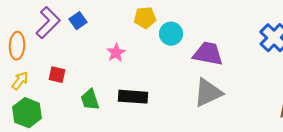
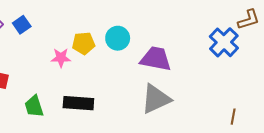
yellow pentagon: (145, 18) -> (84, 43), moved
pink star: (116, 53) -> (61, 58), turned 30

